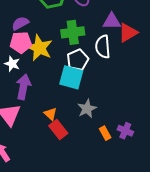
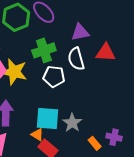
red triangle: (128, 33) -> (106, 53), moved, turned 45
white pentagon: (78, 60) -> (54, 76), turned -30
cyan square: (71, 77) -> (48, 118), moved

